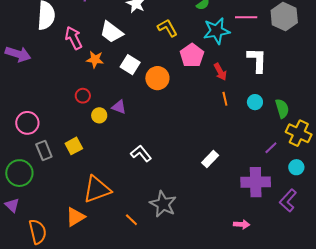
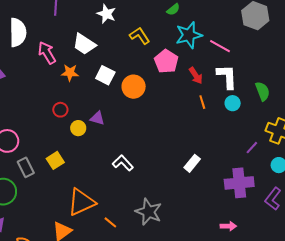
pink line: (246, 17) -> (220, 46), moved, turned 35
white L-shape: (257, 60) -> (227, 77), moved
green semicircle: (282, 109) -> (263, 91), moved
orange line: (131, 220) -> (110, 222), moved

